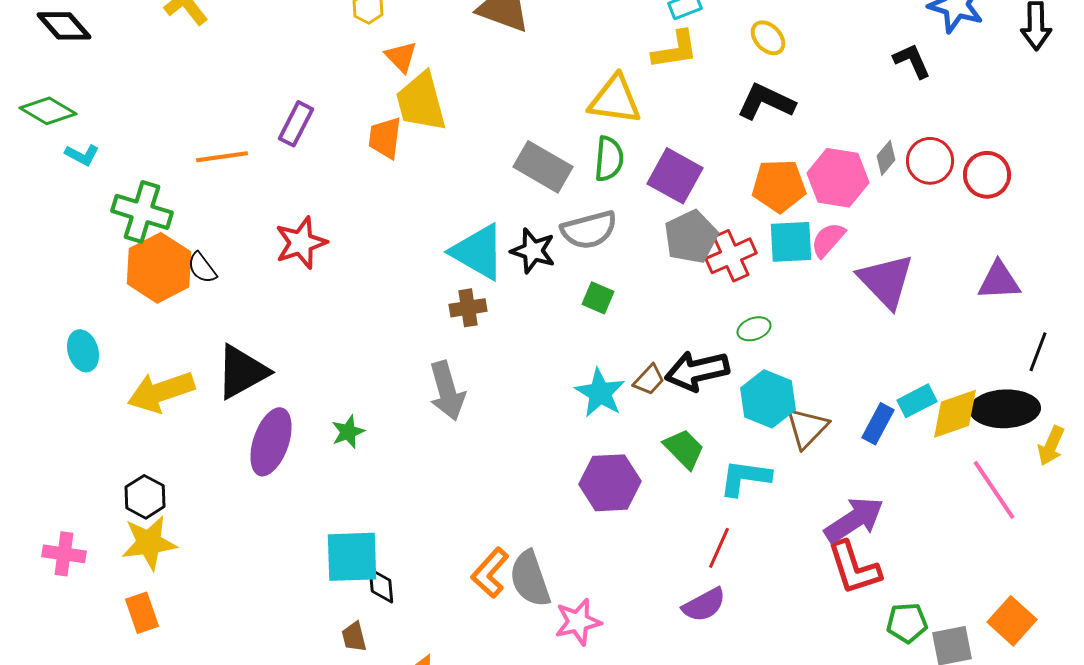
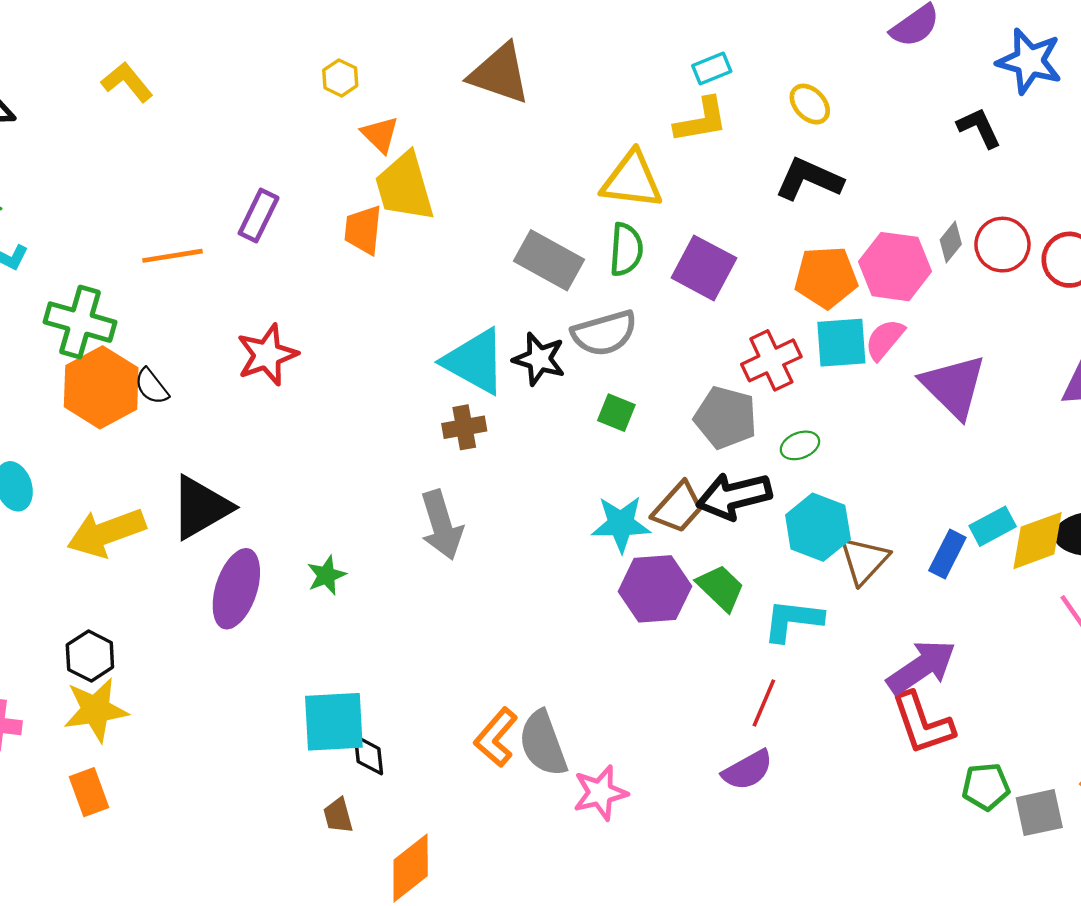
gray pentagon: (691, 237) -> (726, 418), moved, turned -30
brown trapezoid: (649, 380) -> (678, 508), size x1.4
cyan star: (600, 393) -> (621, 524), turned -30
purple hexagon: (610, 483) -> (655, 589), moved

